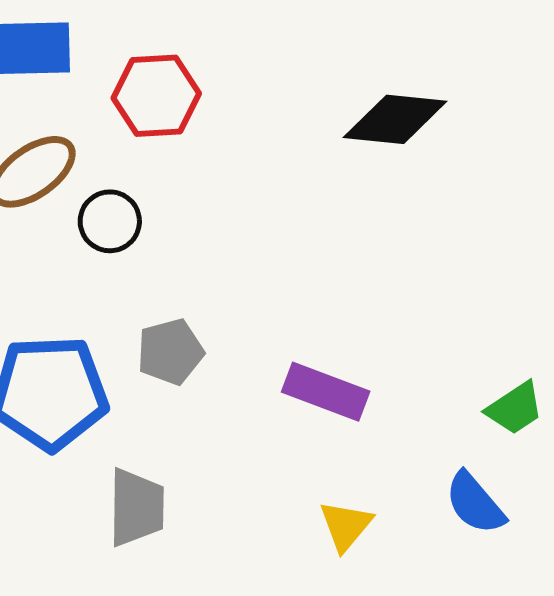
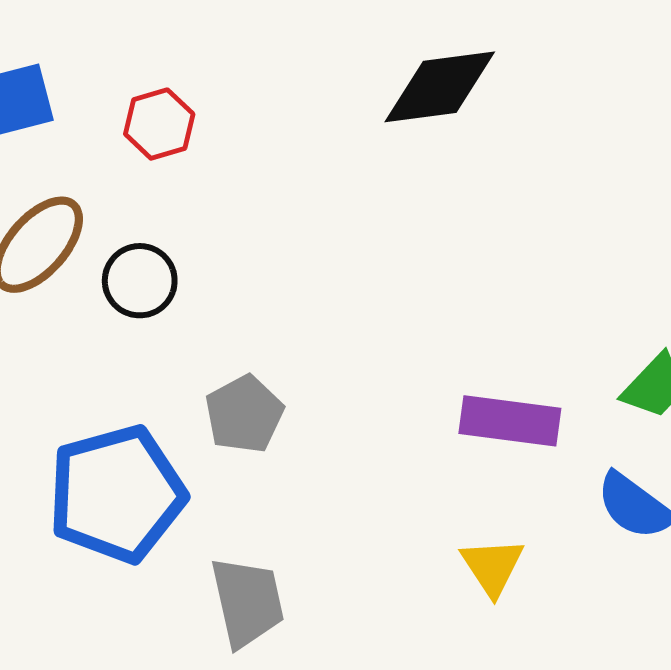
red hexagon: (156, 96) -> (159, 124), size x0.7
purple rectangle: (326, 392) -> (510, 421), moved

